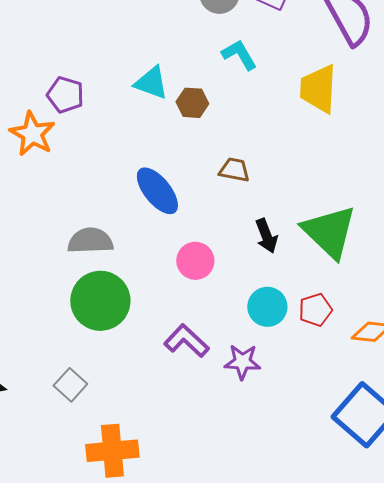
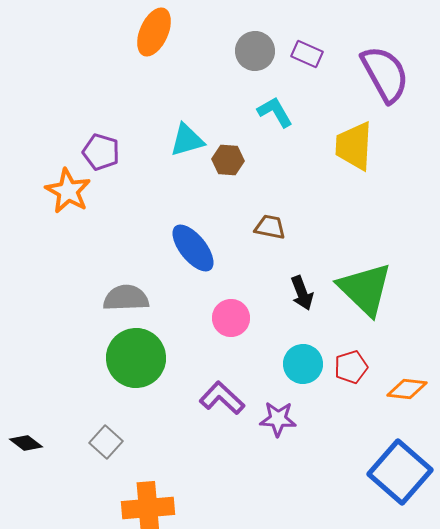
cyan triangle: (151, 83) -> (187, 140), turned -36

